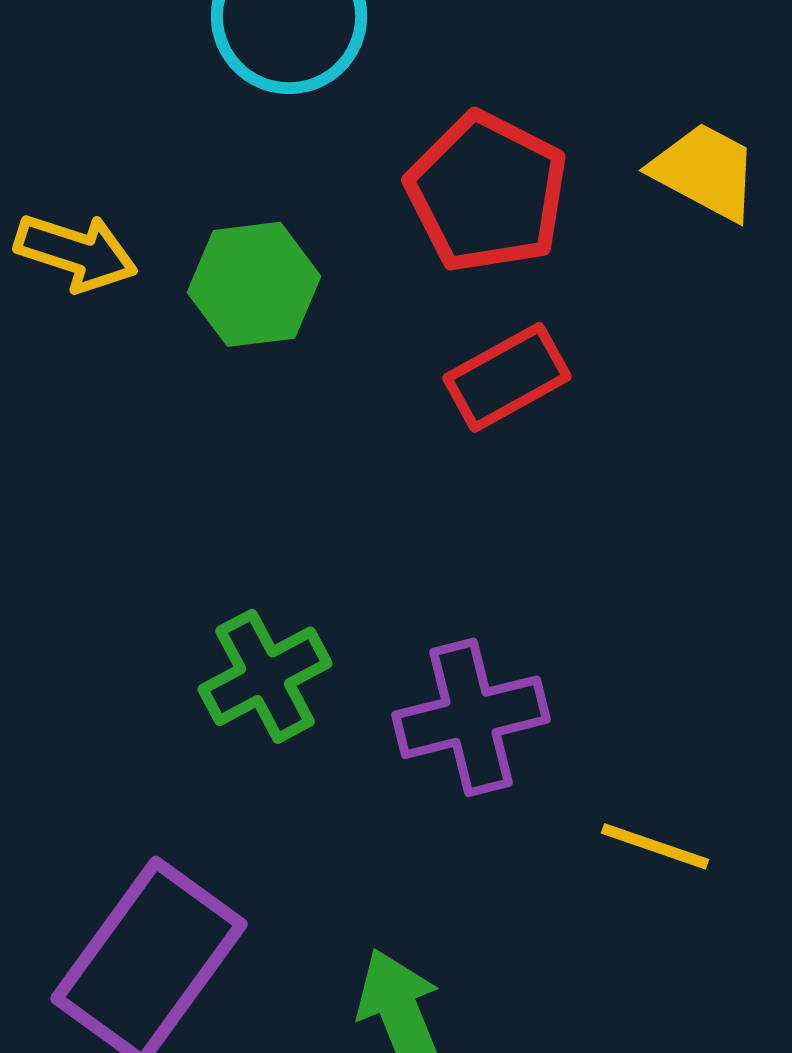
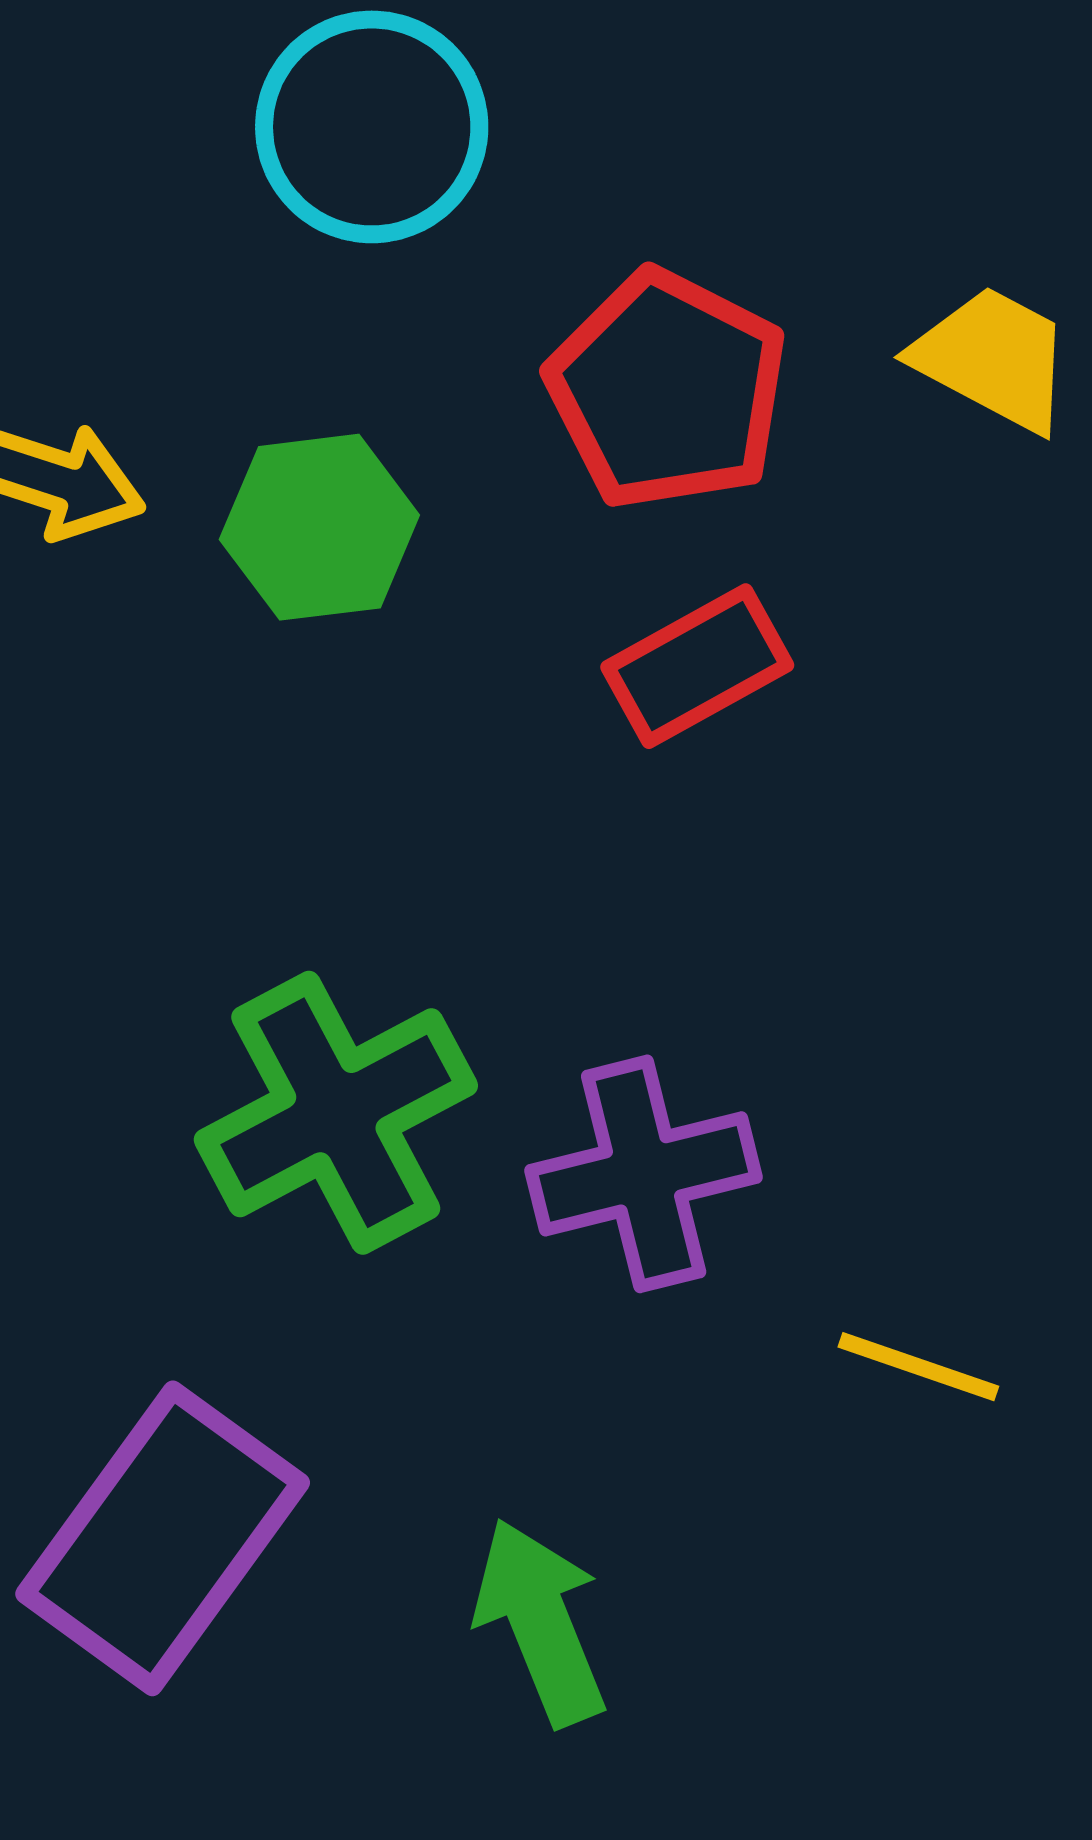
green cross: (265, 676) -> (336, 1113), size x1.4

